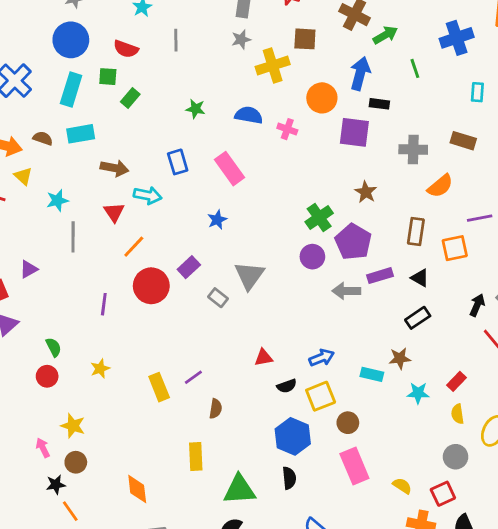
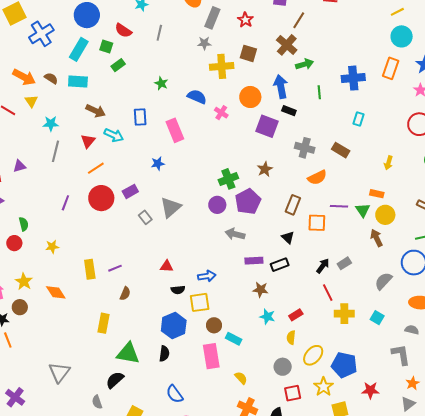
blue arrow: (360, 73) -> (281, 87), turned -40
purple rectangle: (380, 276) -> (254, 261), moved
cyan rectangle: (372, 374) -> (234, 339), moved
orange diamond: (137, 489) -> (56, 292), moved, turned -40
red square: (443, 494) -> (293, 393), moved

